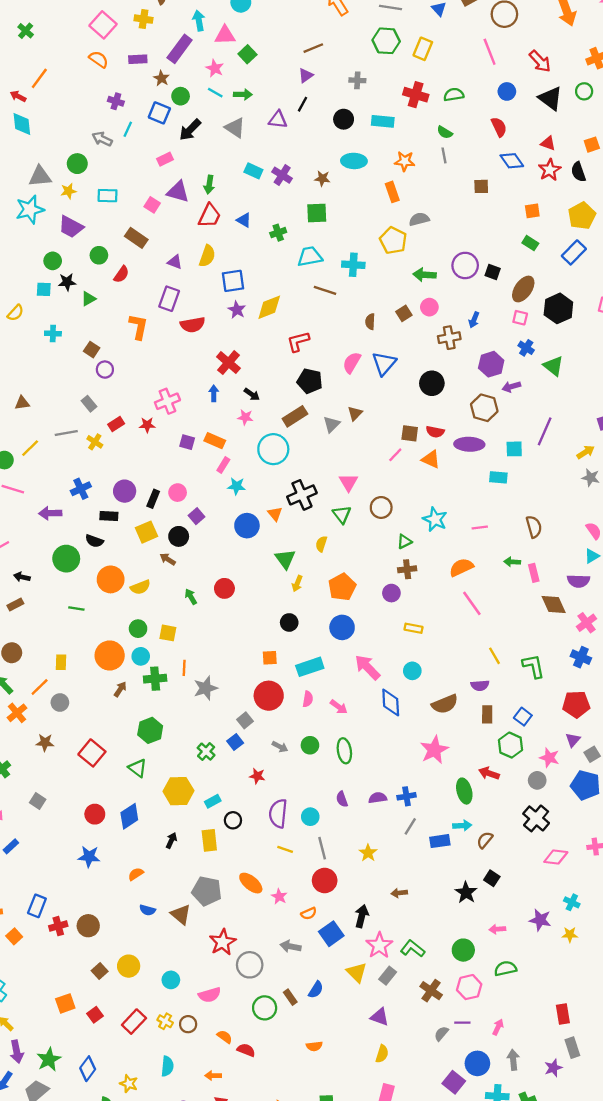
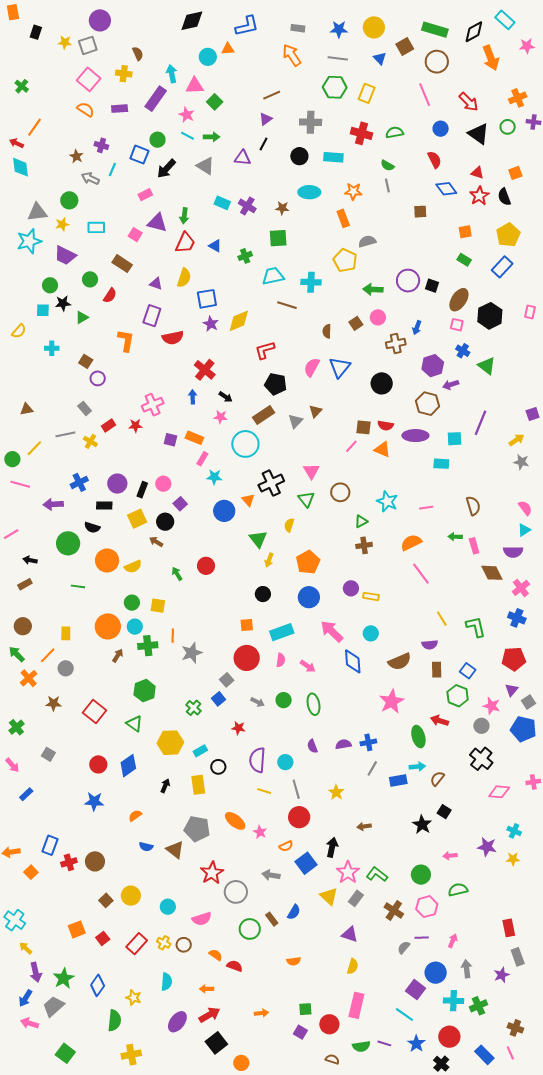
brown star: (161, 78) -> (76, 156), moved
gray cross: (357, 80) -> (311, 122), size x1.5
purple circle: (391, 593) -> (351, 588), moved

